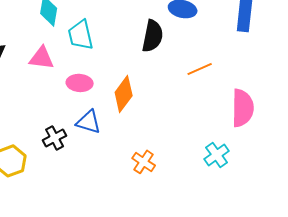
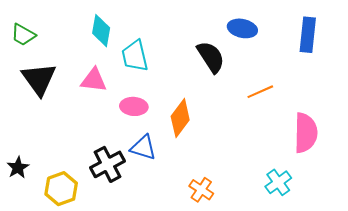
black semicircle: (153, 36) -> (211, 57), turned -44
black cross: (55, 138) -> (107, 164), size x1.4

